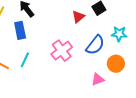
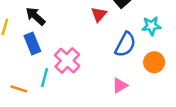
pink cross: (62, 51) -> (67, 61), moved
pink triangle: (98, 79) -> (120, 85), moved

